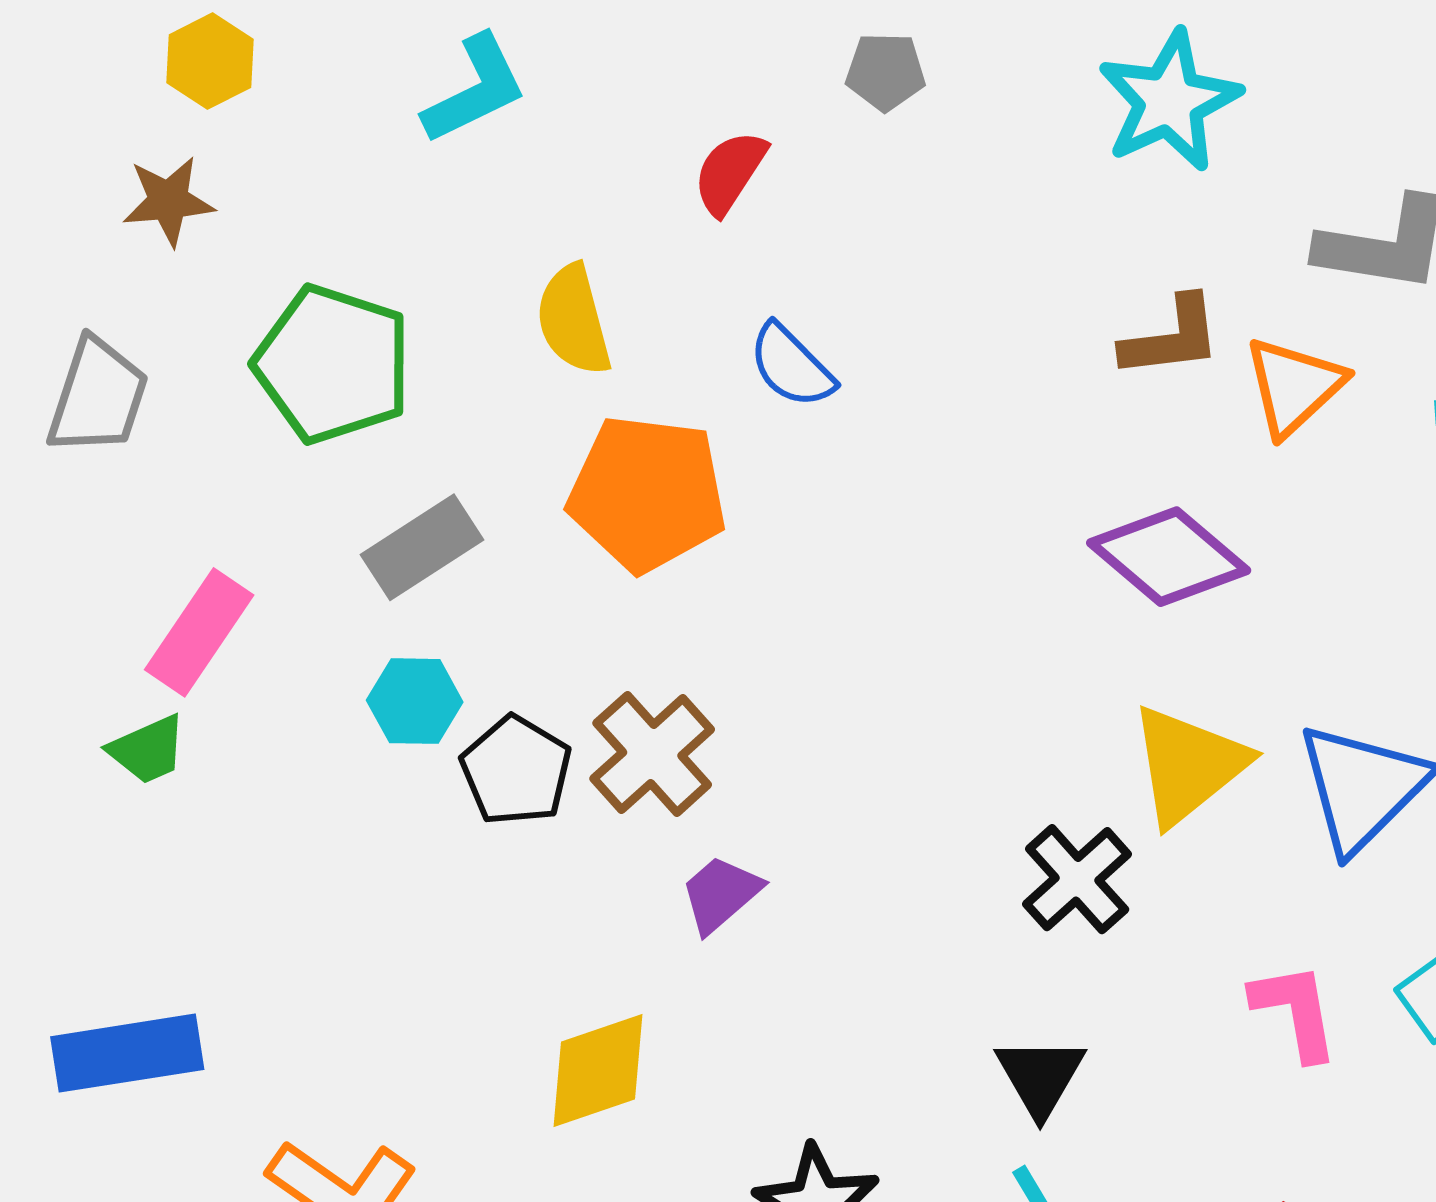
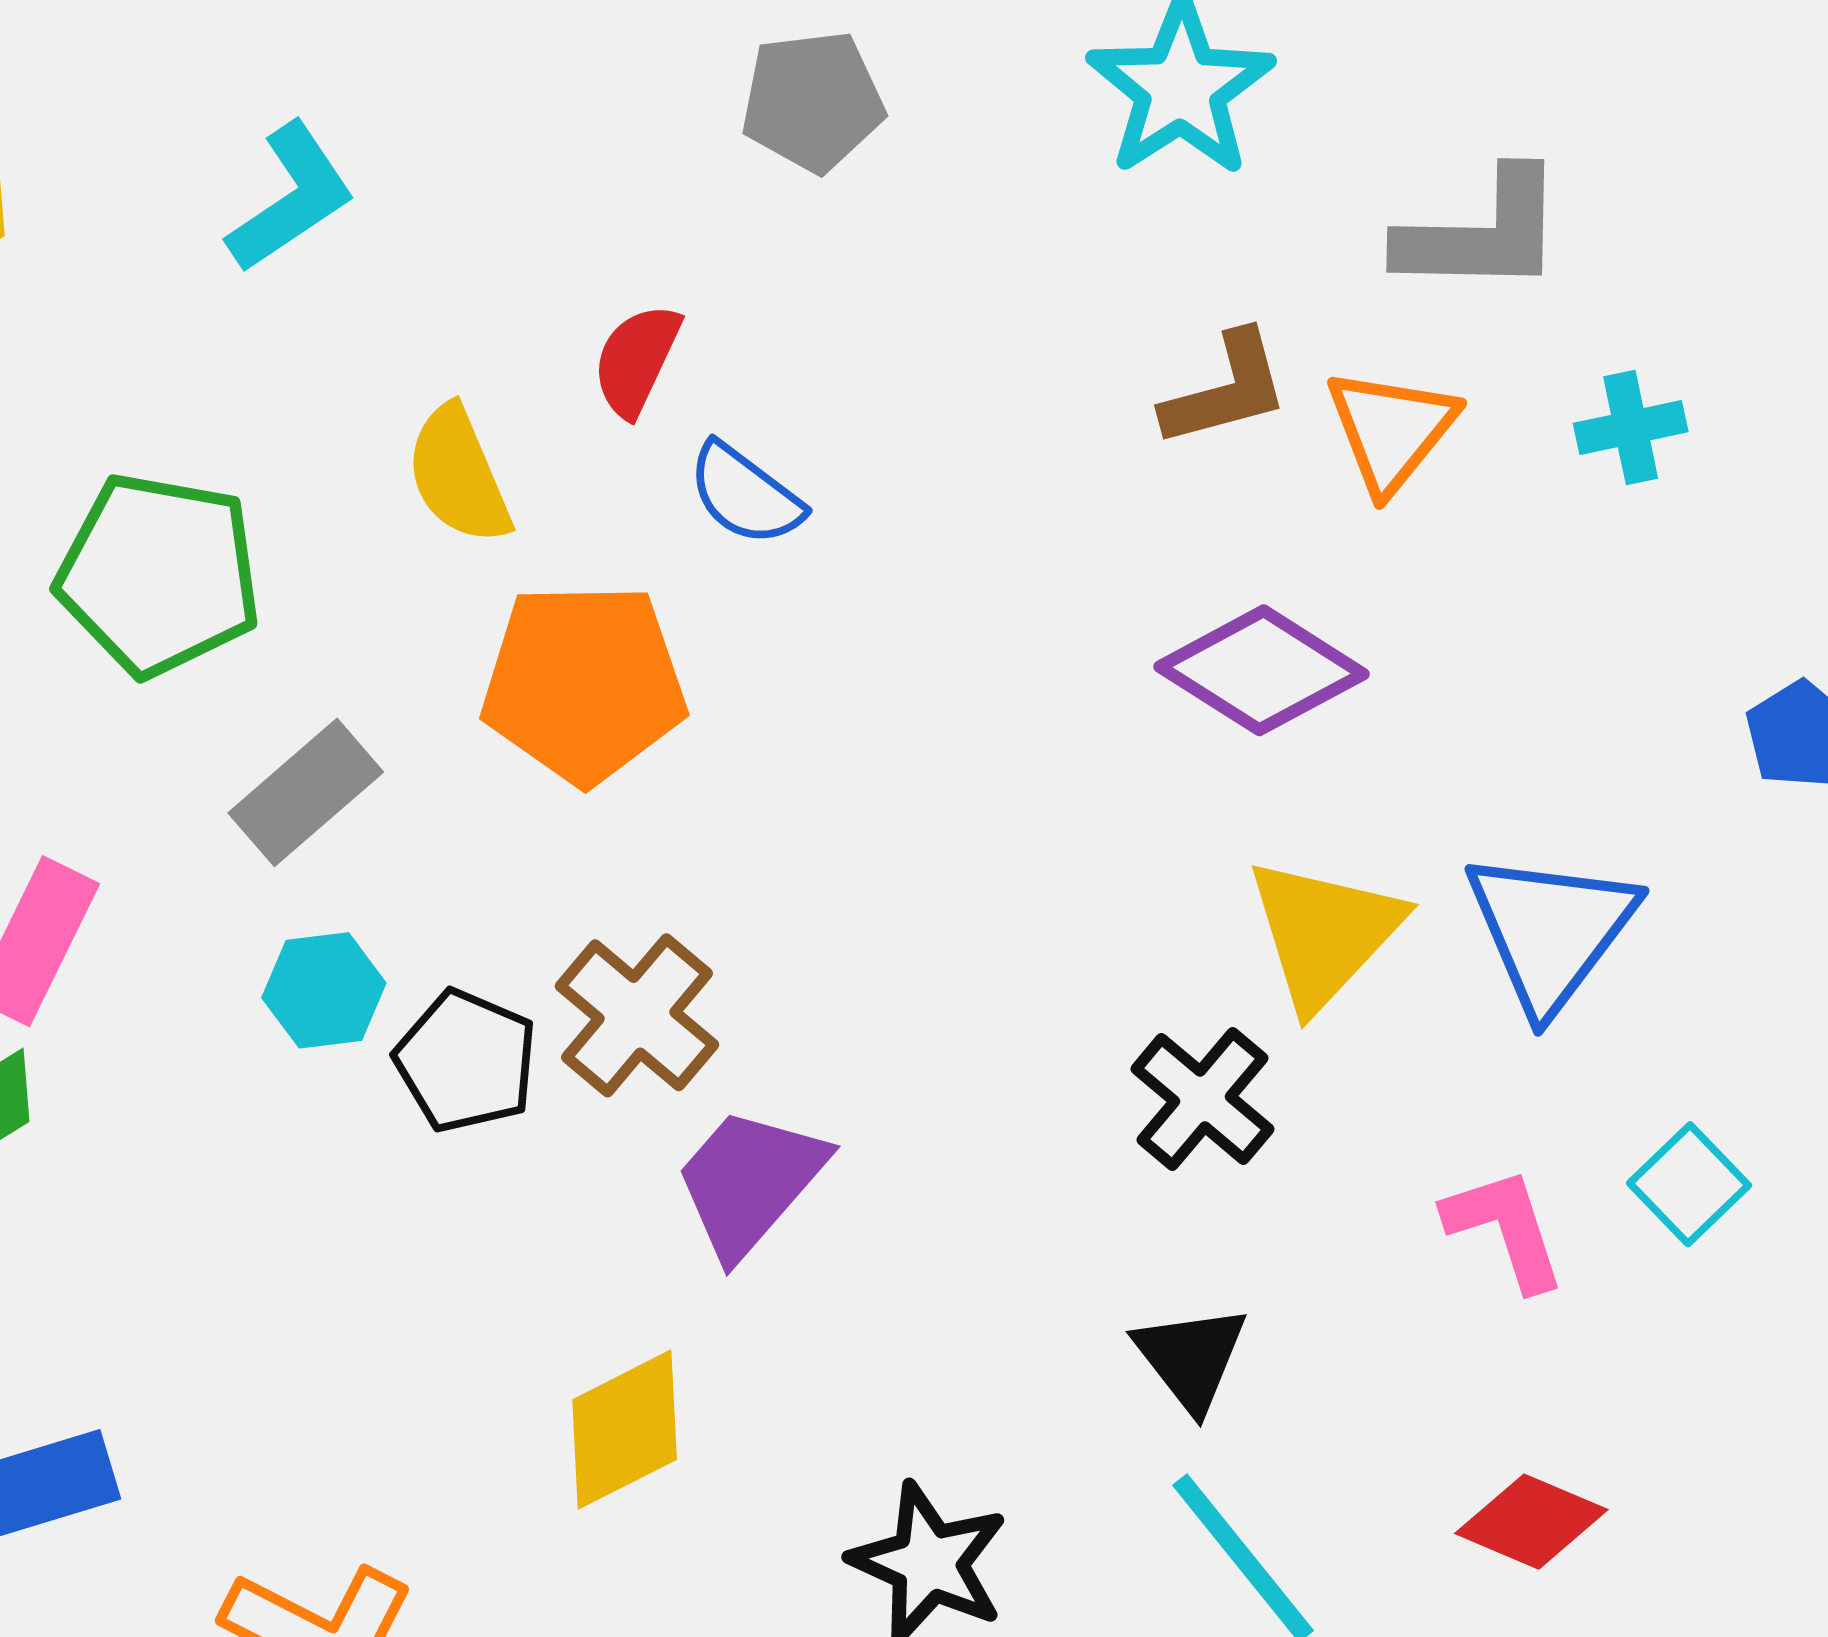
gray pentagon: (885, 72) -> (813, 101), size x1.4
red semicircle: (730, 172) -> (637, 360), moved
purple trapezoid: (721, 894) -> (750, 1182), size x1.5

